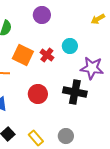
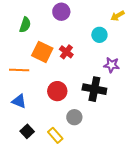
cyan circle: (70, 46) -> (99, 35), moved
purple star: (92, 68) -> (112, 65), size x0.7
gray circle: (66, 136) -> (74, 117), moved

